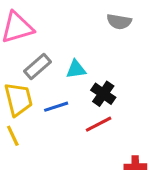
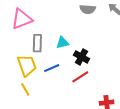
gray rectangle: (38, 66) -> (37, 43), turned -42

